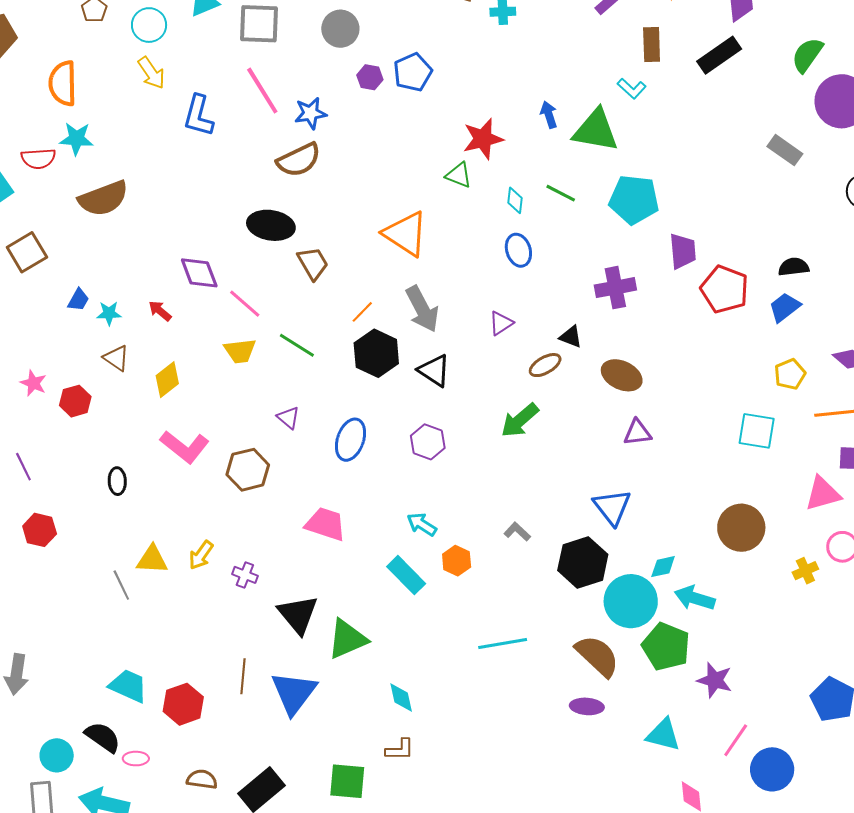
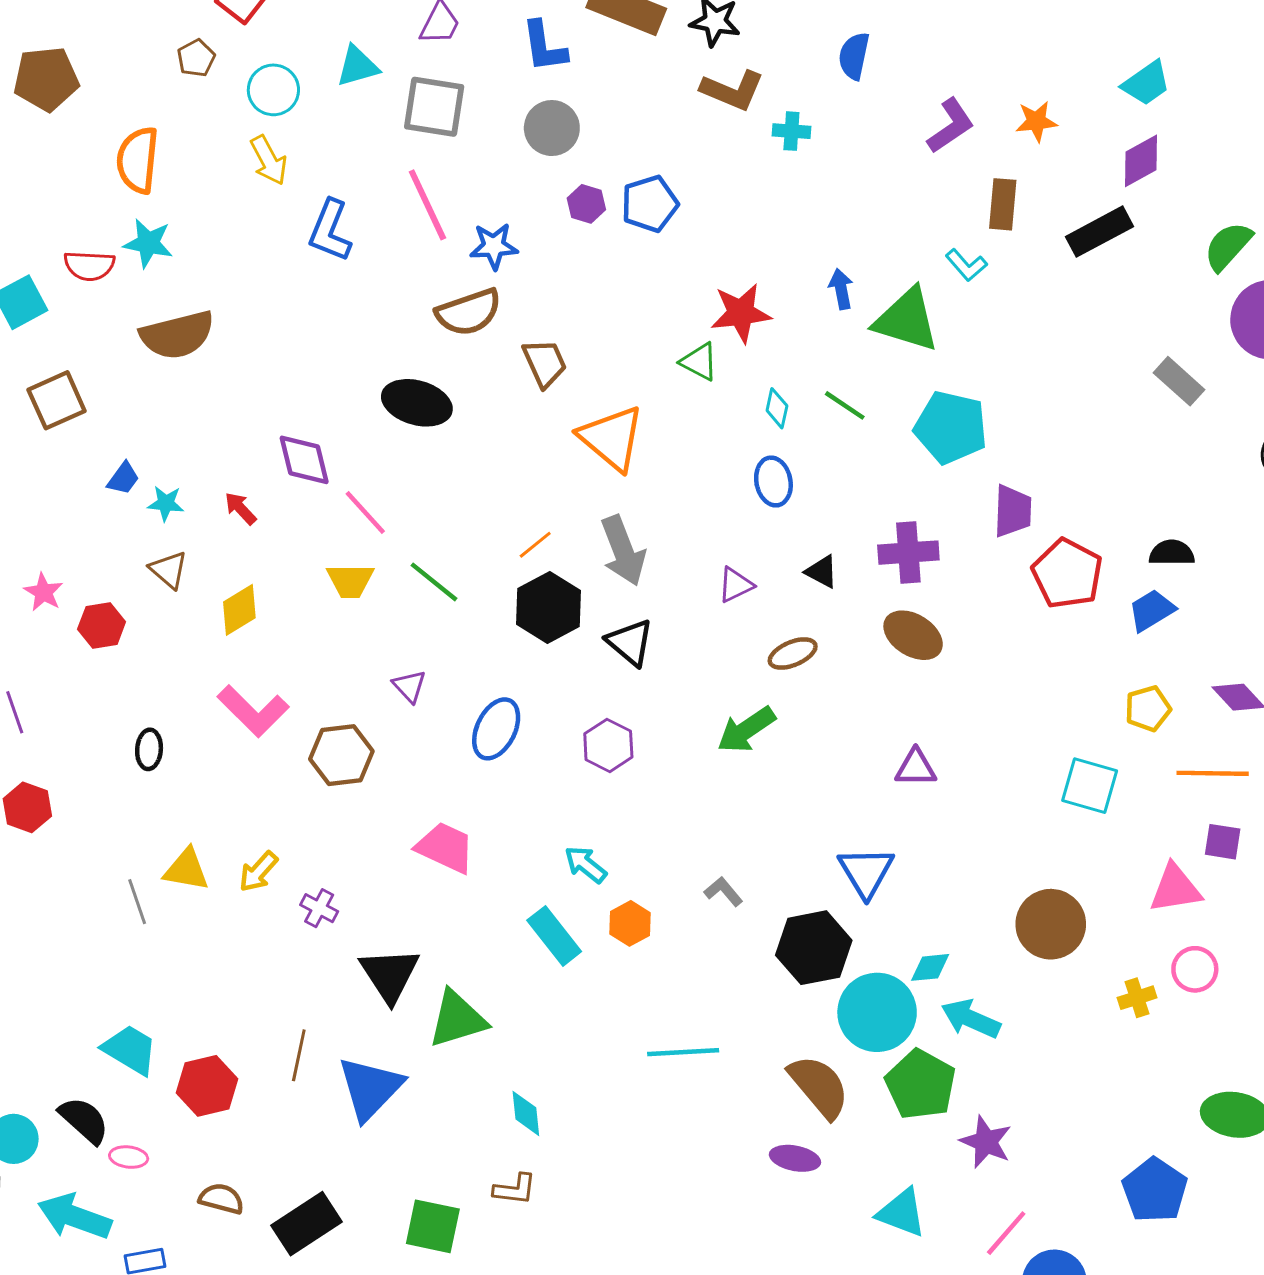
brown trapezoid: (313, 263) -> (545, 363), moved
black triangle: (571, 337) -> (822, 572), moved
brown ellipse: (622, 375) -> (913, 635), moved

